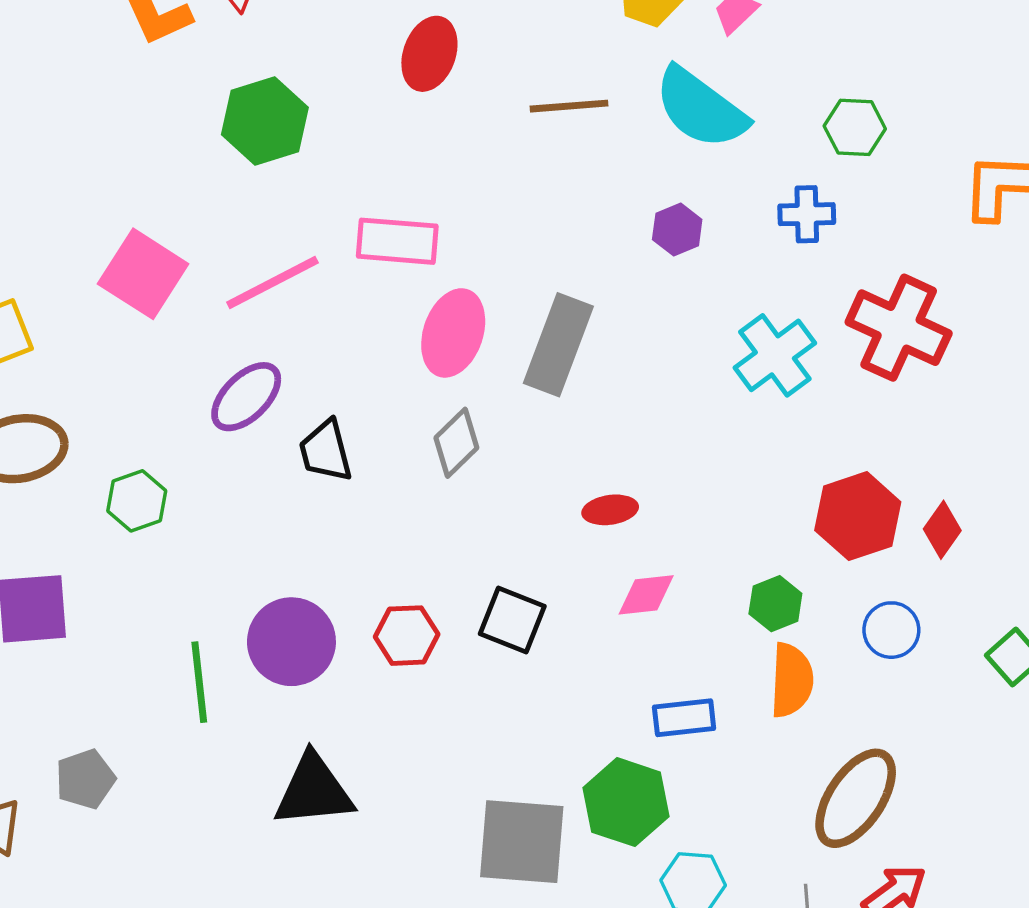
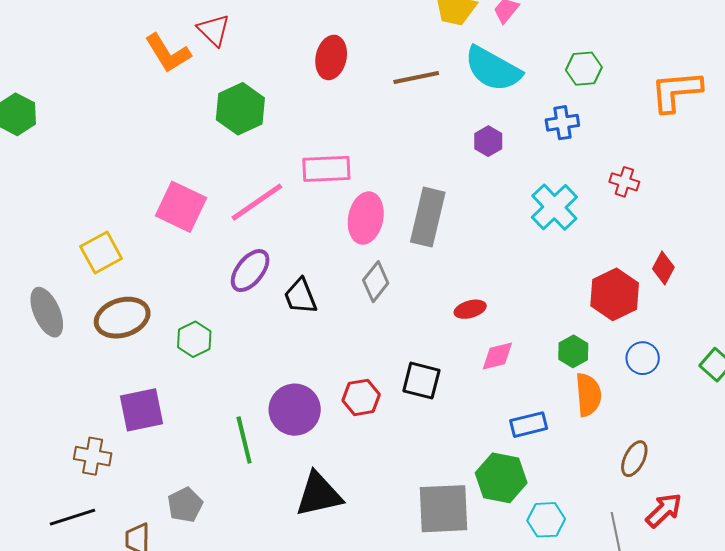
red cross: (899, 328) -> (624, 182), size x0.5
red diamond: (942, 530) -> (663, 268), moved
brown ellipse: (856, 798) -> (634, 459), size x0.6

